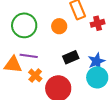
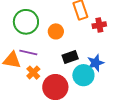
orange circle: (59, 26) -> (56, 31), moved
cyan circle: (97, 77) -> (83, 75), moved

